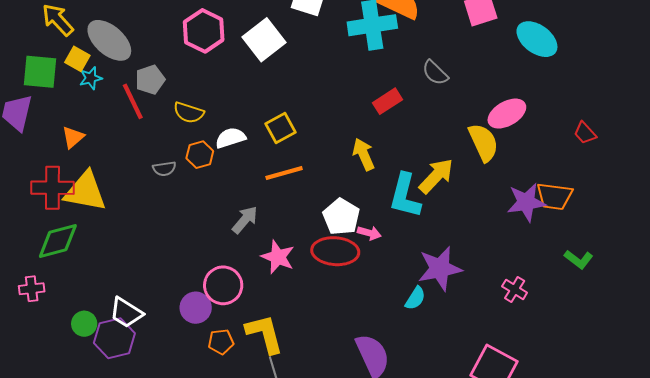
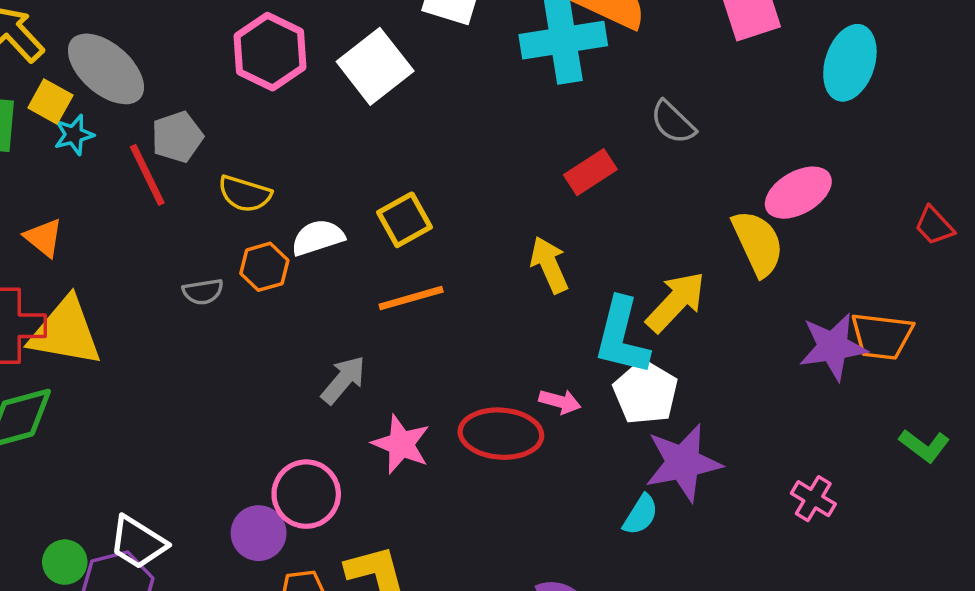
cyan ellipse: (537, 39) -> (850, 63), turned 72
orange triangle: (73, 137) -> (44, 238), turned -40
white pentagon: (341, 217) -> (645, 392), moved

